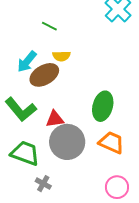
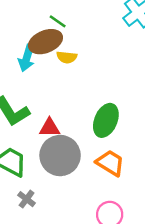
cyan arrow: (27, 62) -> (27, 58), turned -30
brown ellipse: (44, 75) -> (45, 42), moved

